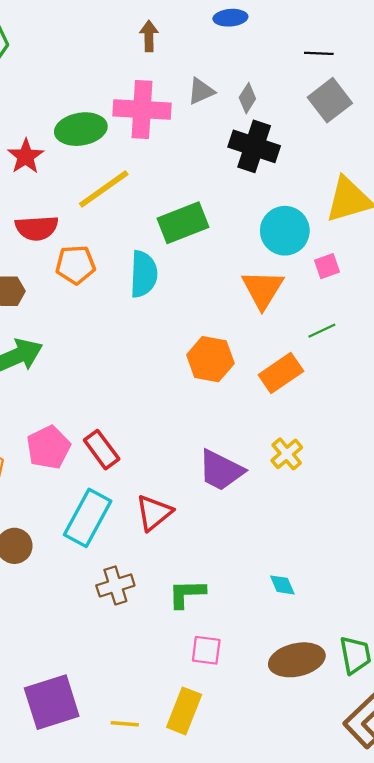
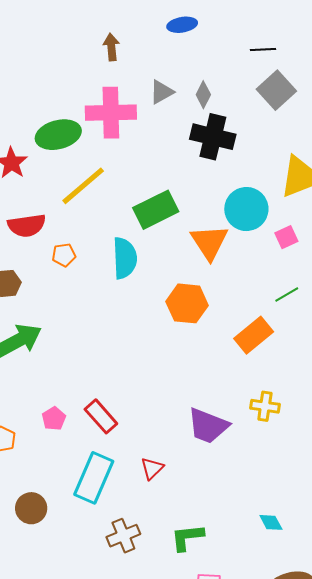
orange pentagon: (75, 265) -> (64, 255), size x0.7
orange triangle: (263, 289) -> (209, 242), moved
orange hexagon: (210, 359) -> (187, 303), moved
pink pentagon: (48, 447) -> (54, 419), size x0.6
yellow cross: (287, 454) -> (265, 406), turned -36
red triangle: (154, 513) -> (152, 468), size x0.7

